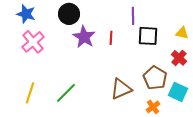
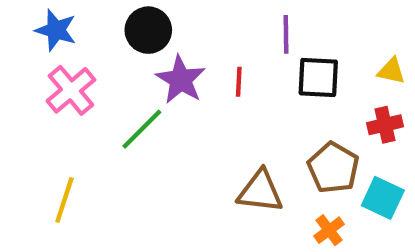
red cross: (179, 58) -> (385, 125), turned 35
brown triangle: (121, 89) -> (260, 191), turned 30
green line: (66, 93) -> (142, 129), moved

